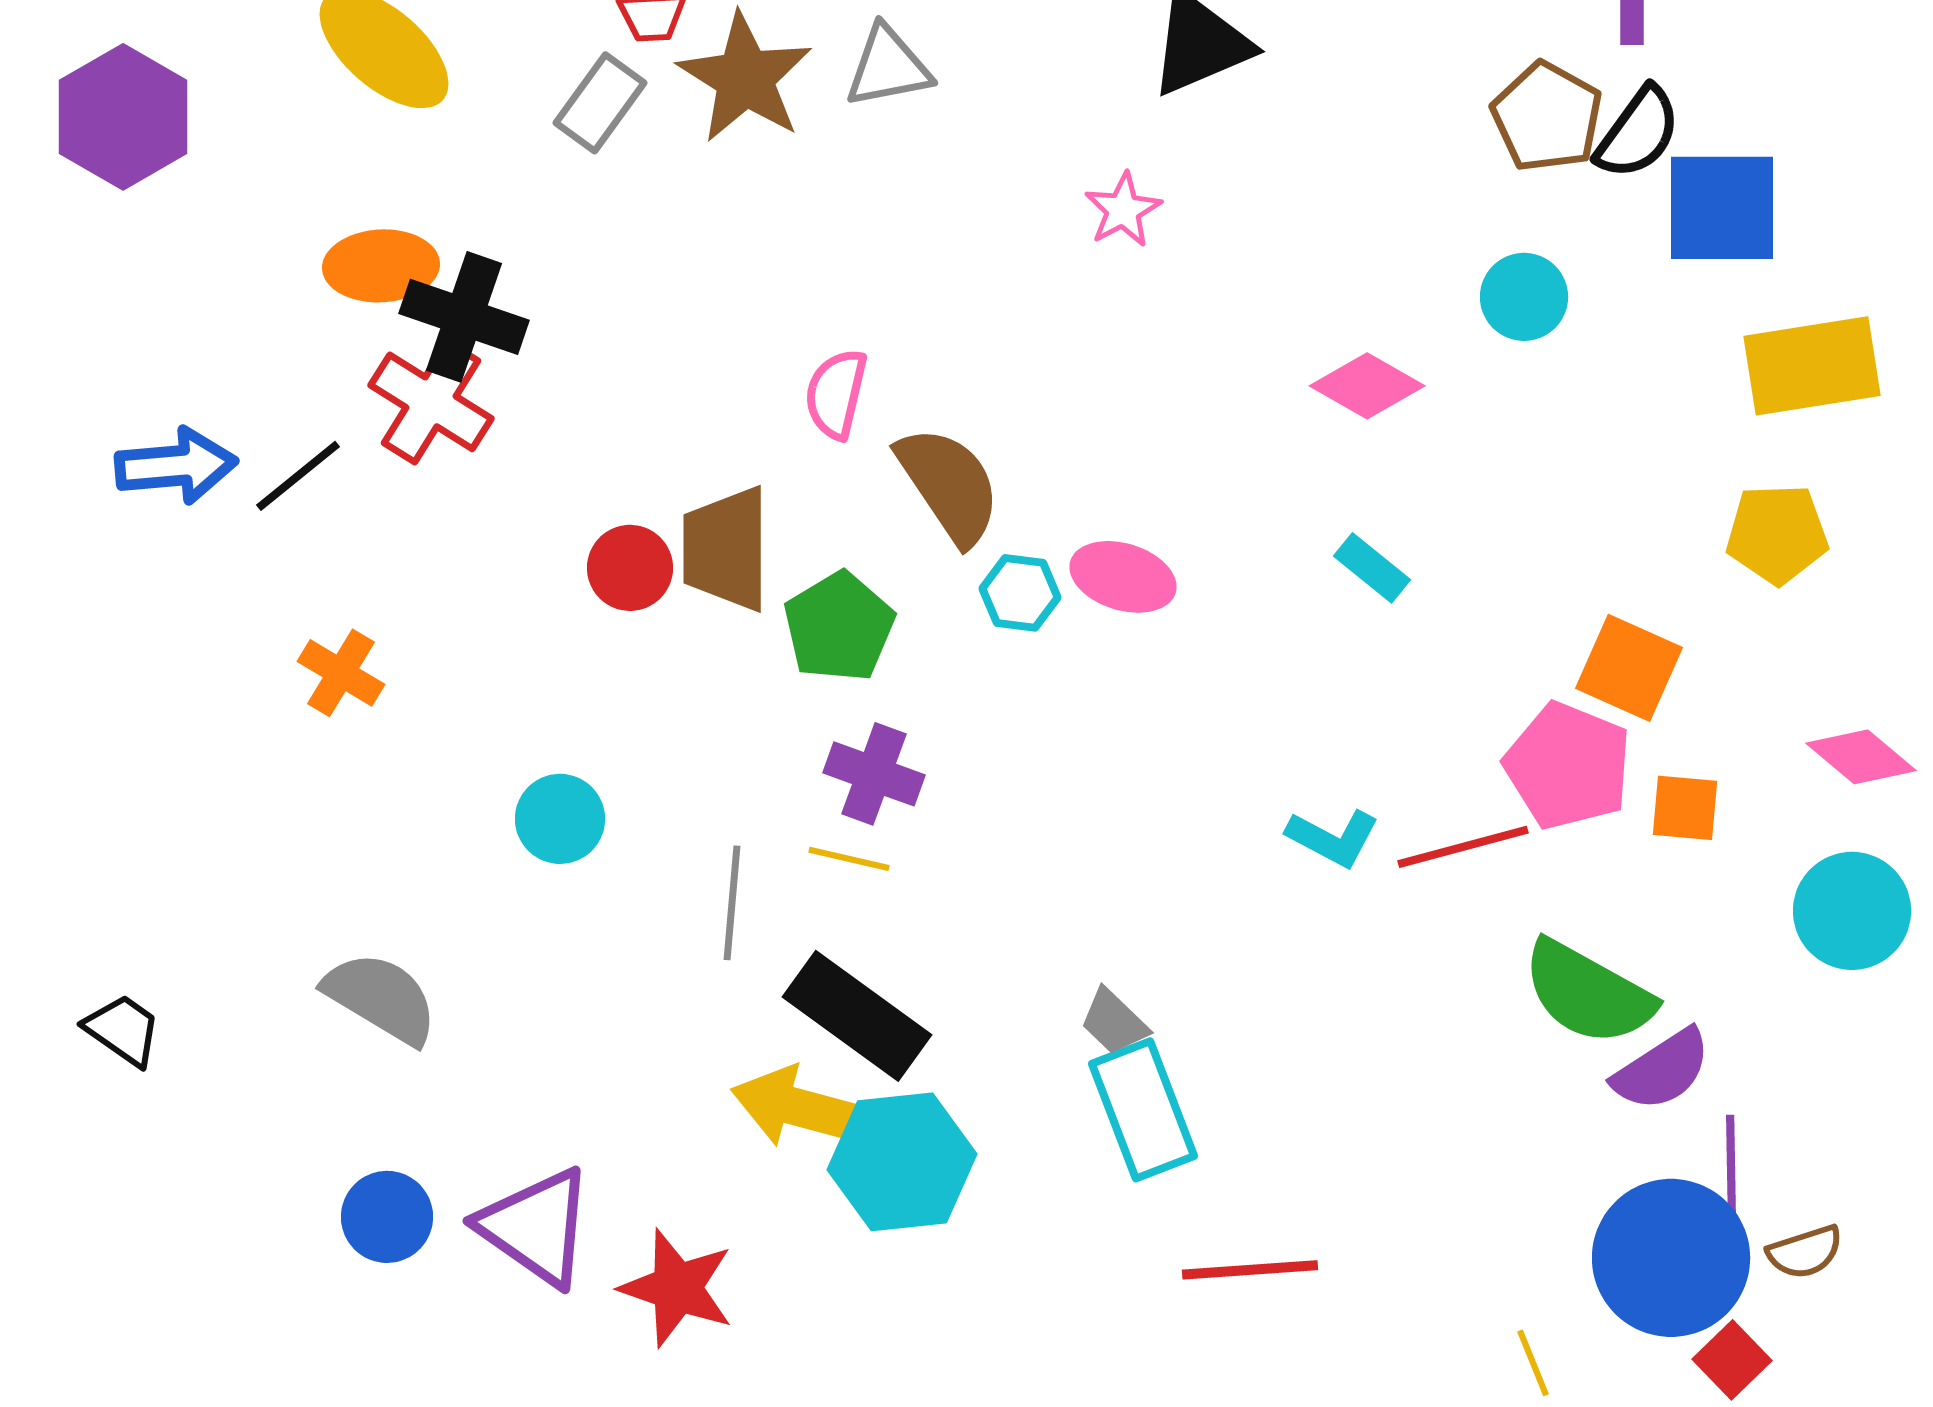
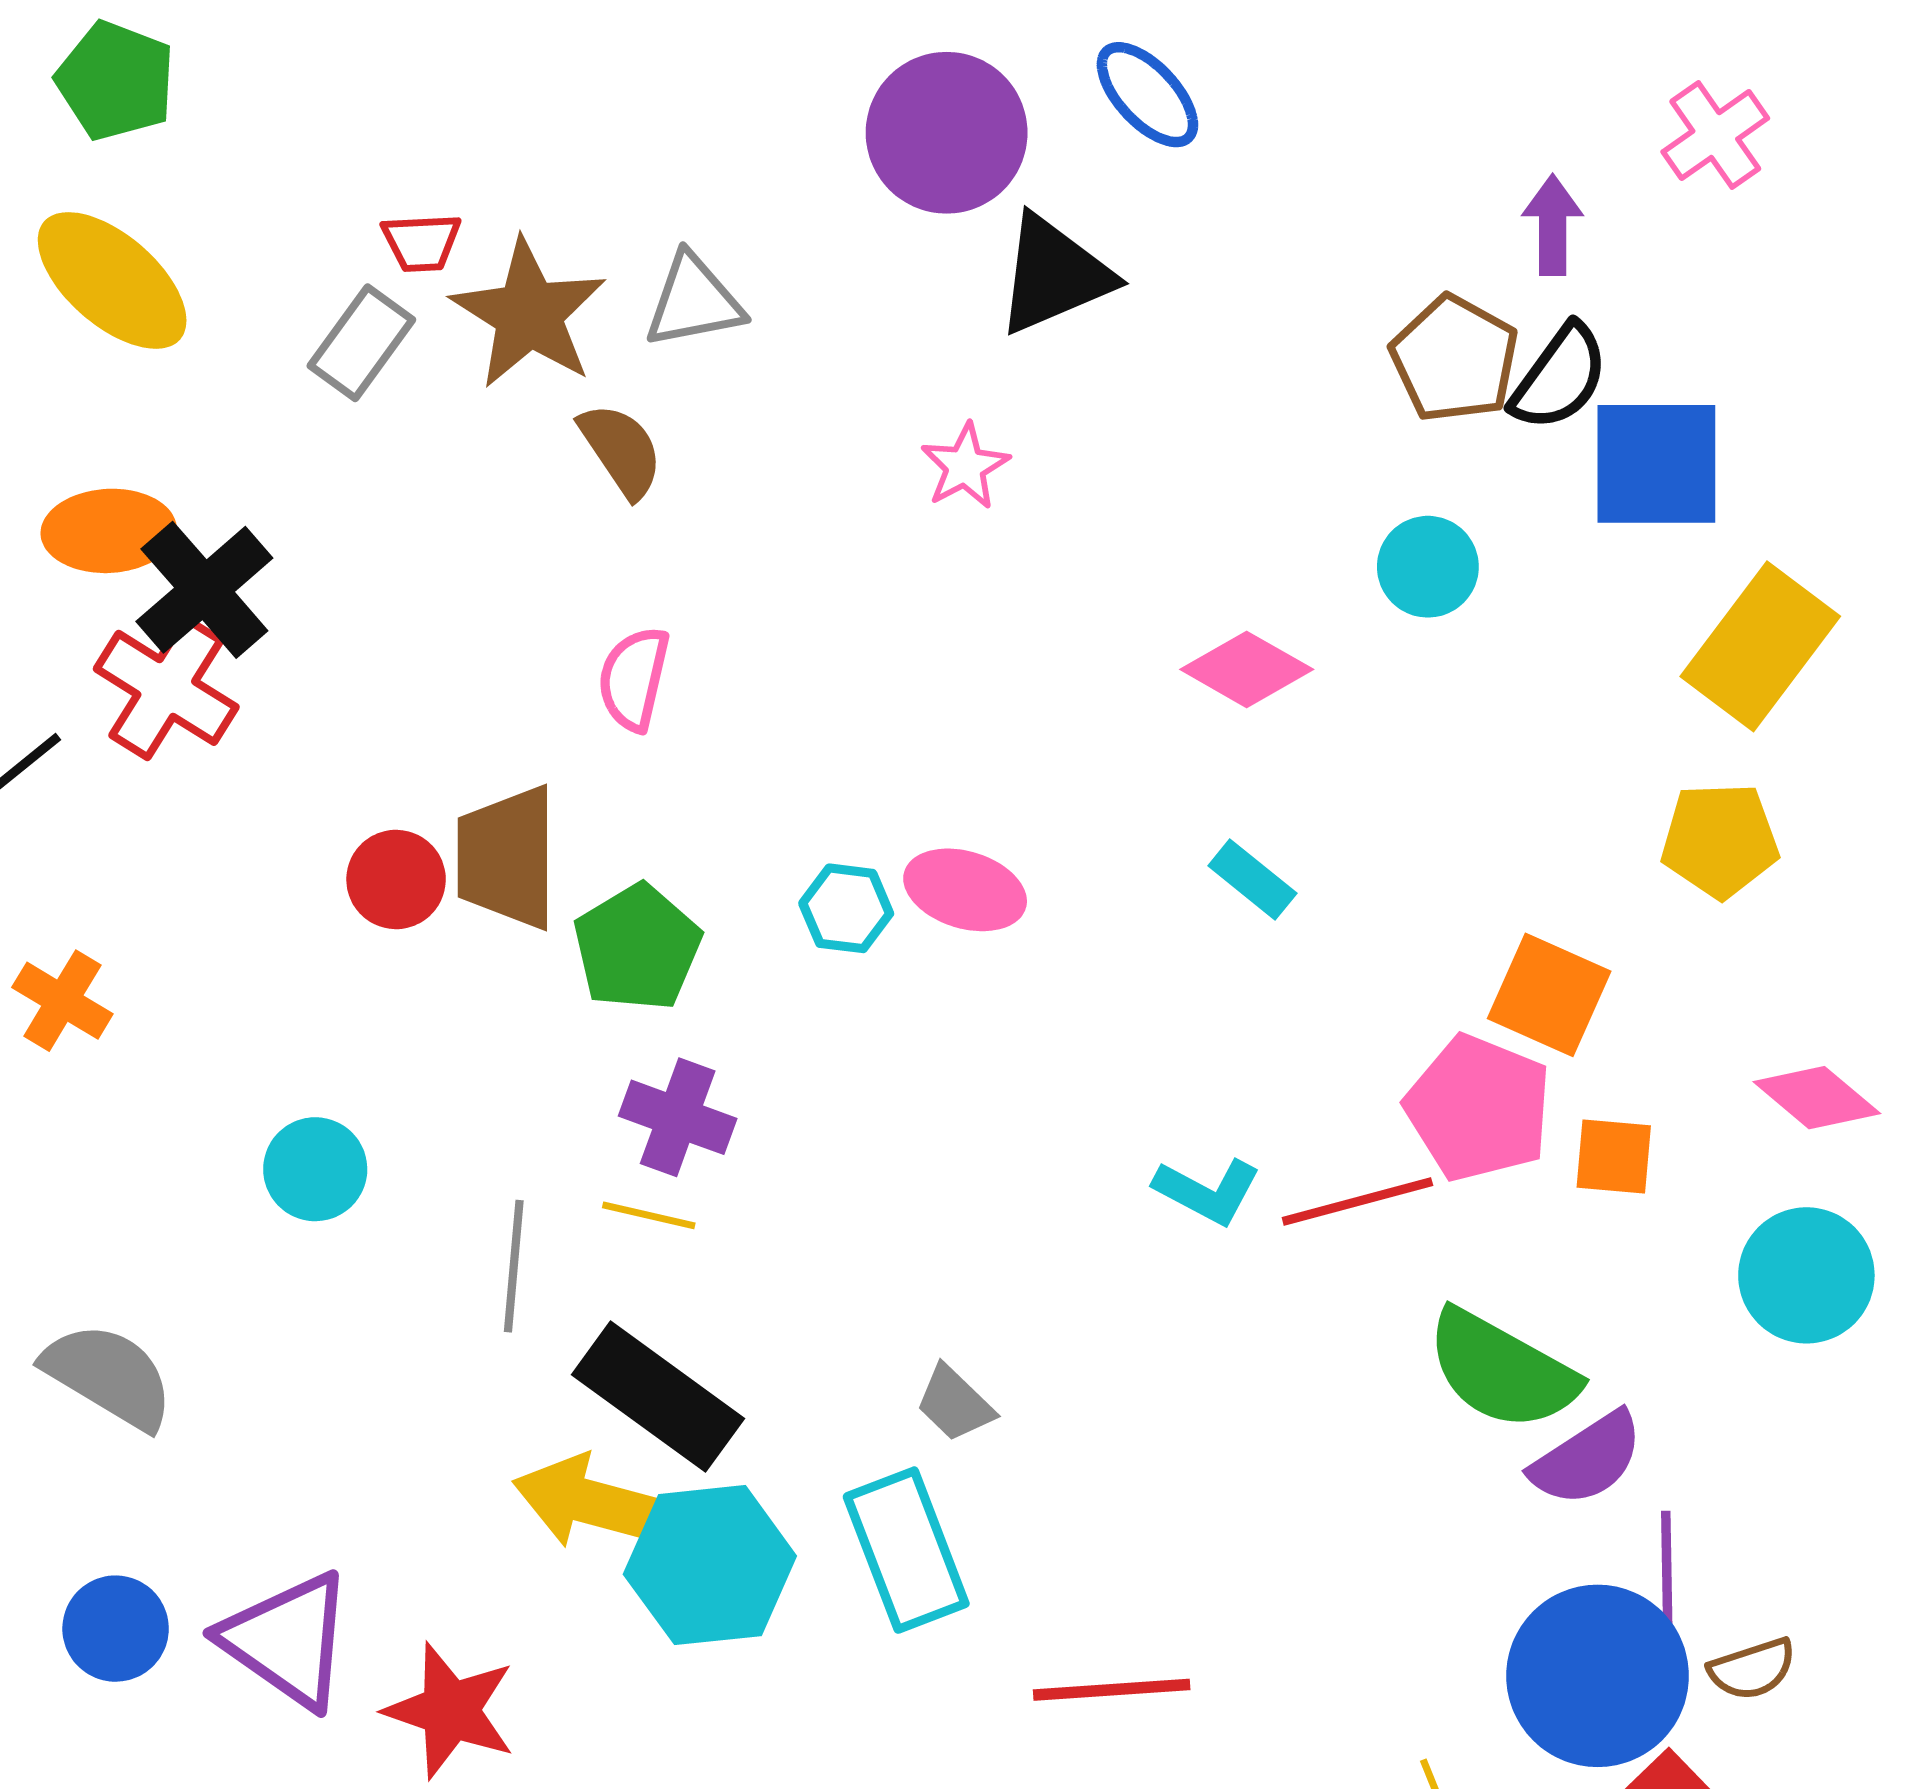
black cross: (464, 317) -> (204, 590), turned 30
yellow rectangle: (1812, 366) -> (1760, 646), turned -44
brown semicircle: (949, 485) -> (621, 450), moved, size x0.7
cyan rectangle: (1143, 1110) -> (906, 1550), moved

